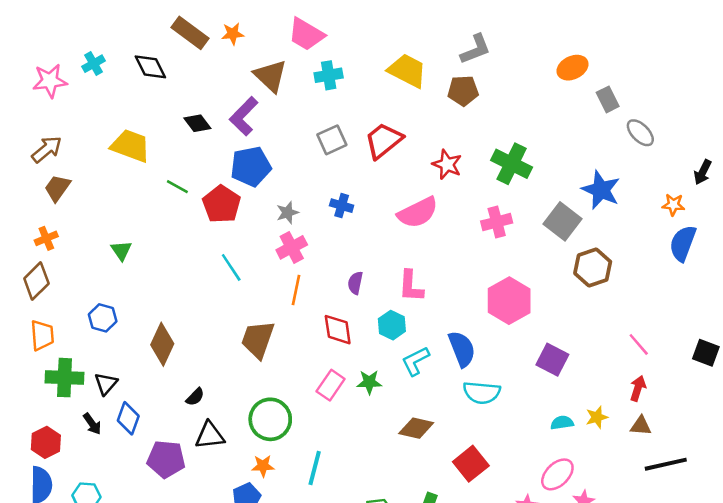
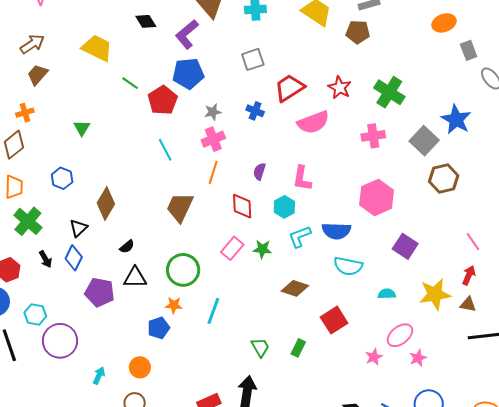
black diamond: (197, 123) -> (146, 21), moved
red trapezoid: (383, 141) -> (289, 88), moved
blue semicircle: (462, 349) -> (336, 231), turned 108
green cross: (65, 378) -> (28, 221), turned 32
black triangle: (106, 384) -> (78, 228), moved
yellow star: (597, 417) -> (435, 294), size x1.8
cyan semicircle: (562, 423) -> (387, 294), moved

